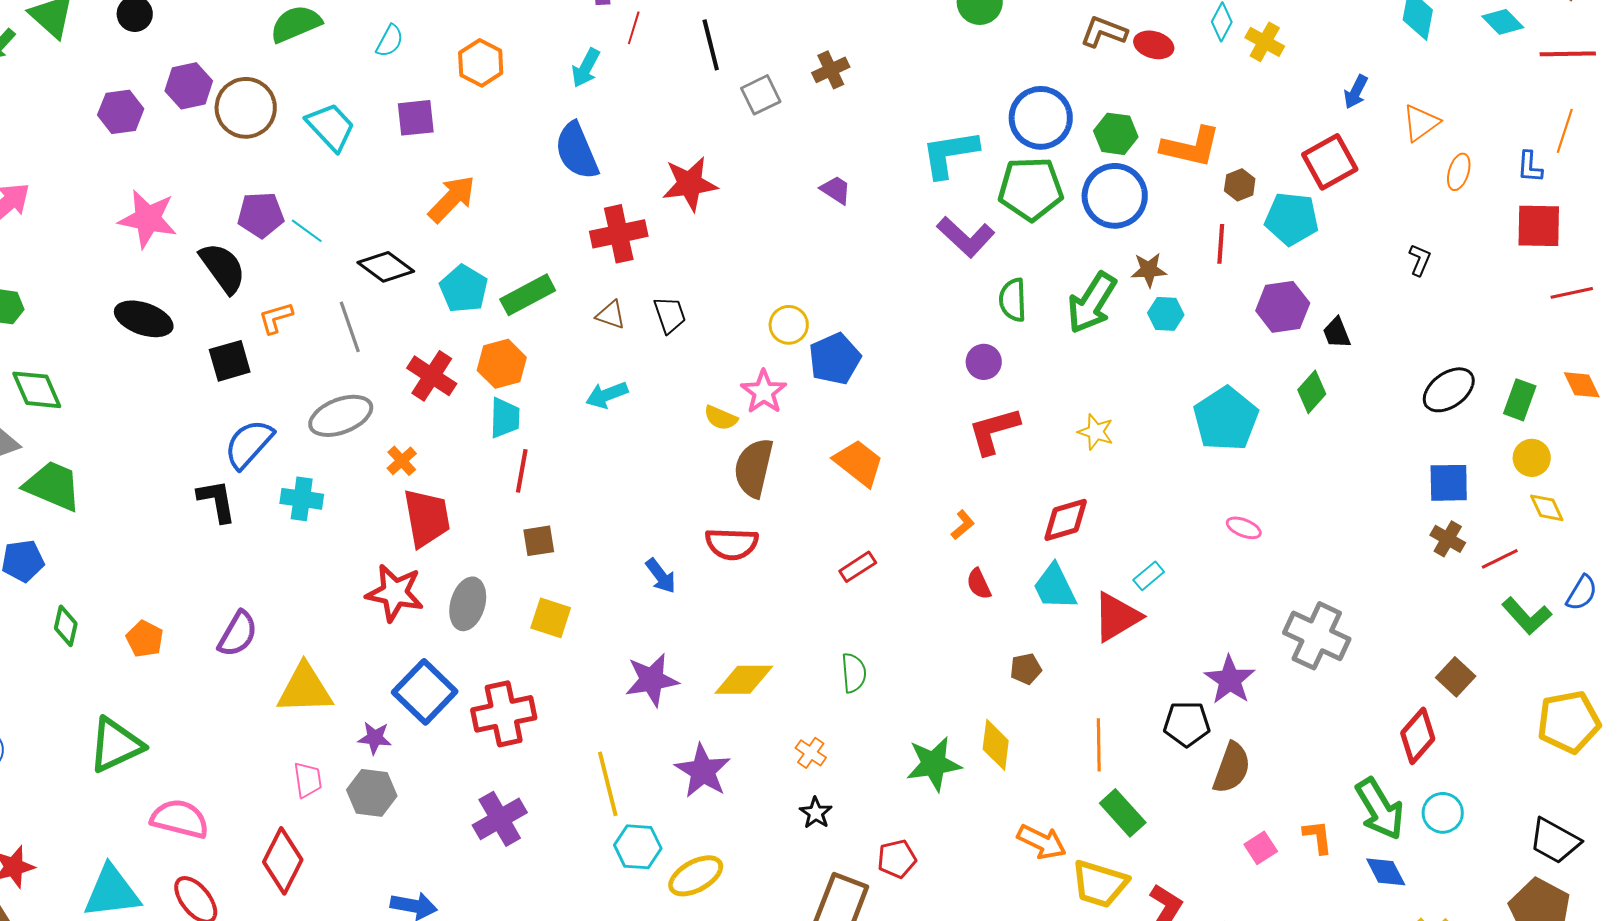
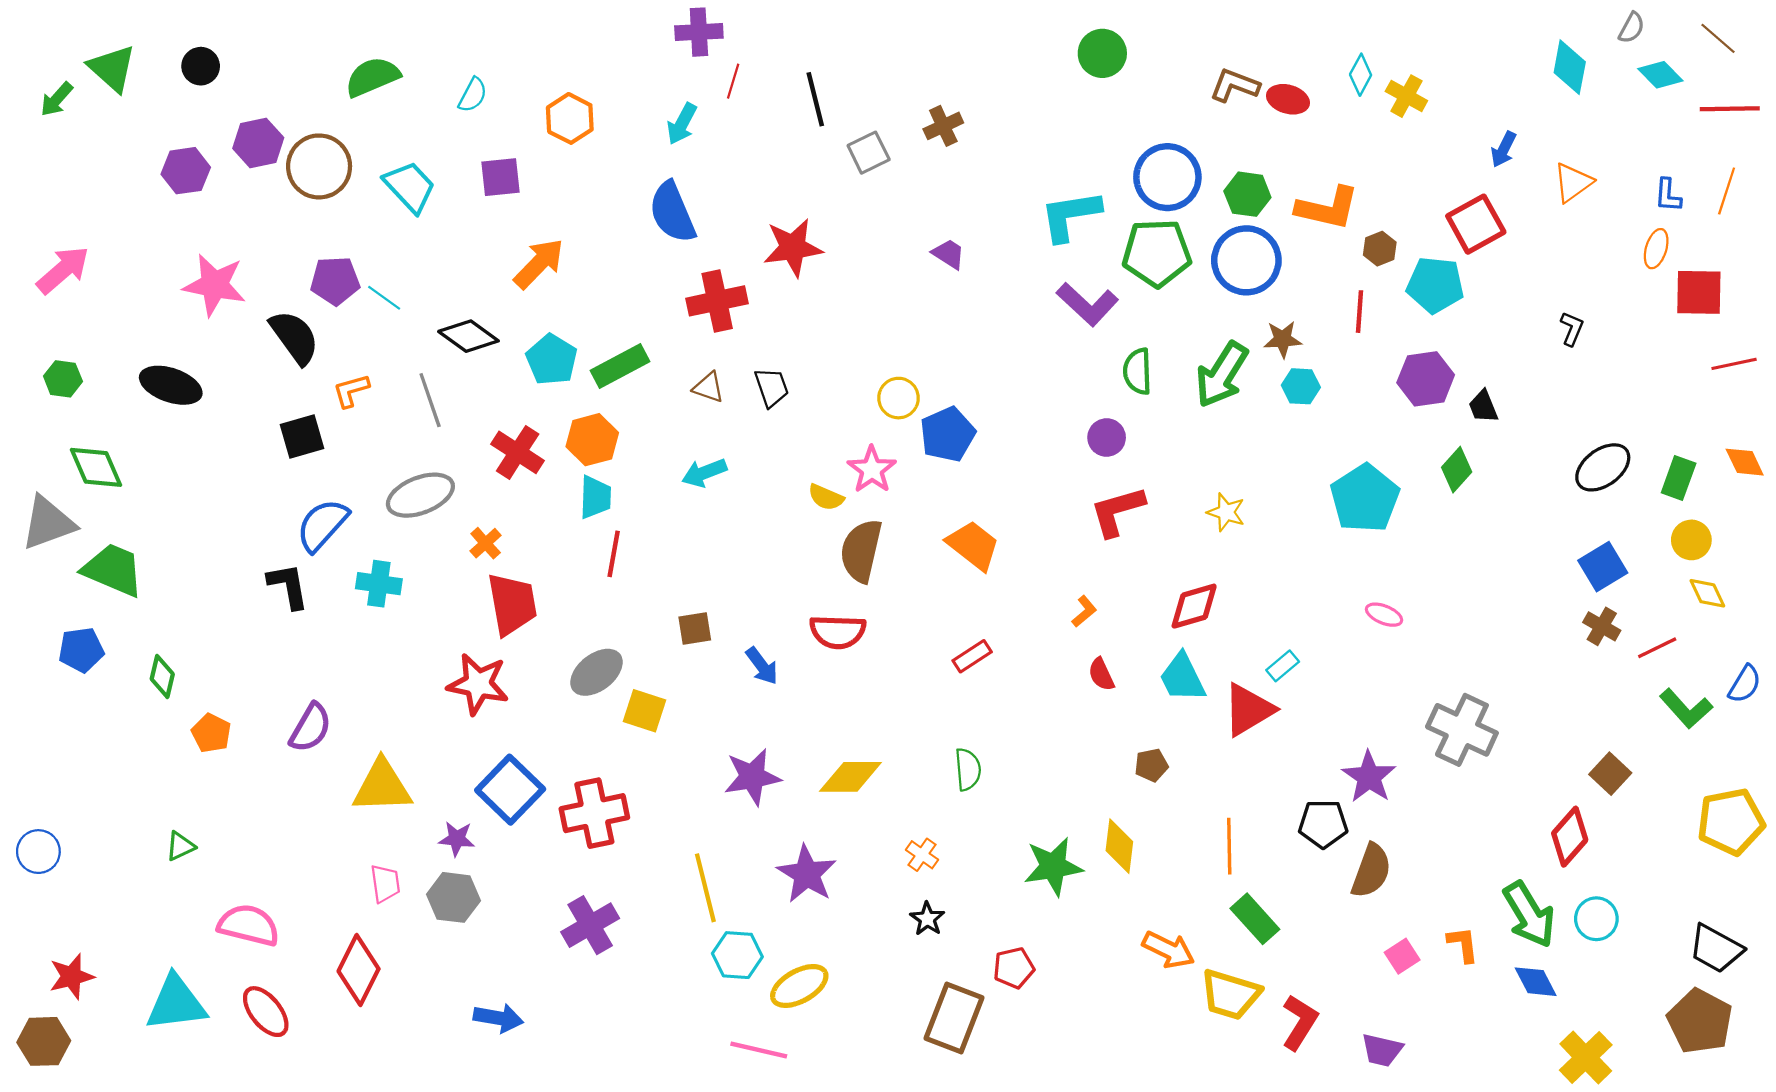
blue L-shape: (1530, 167) -> (1668, 195), moved
orange ellipse: (1459, 172) -> (1656, 249), moved
black ellipse: (144, 319) -> (171, 385), moved
blue square: (1449, 483) -> (1603, 567), turned -30
brown square: (539, 541) -> (695, 629), moved
gray ellipse: (468, 604) -> (597, 672), moved, turned 36
green diamond: (66, 626) -> (162, 677), moved
green triangle: (116, 745) -> (180, 846), size x0.5

